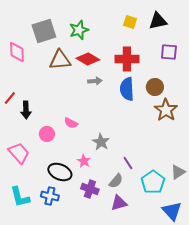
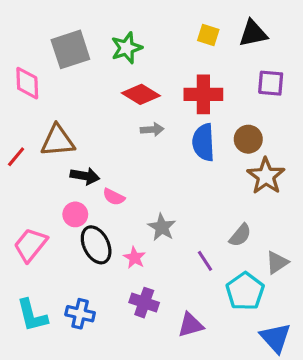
brown triangle: (60, 60) -> (58, 141), moved
black arrow: (26, 110) -> (85, 176), moved, turned -78
pink trapezoid: (19, 153) -> (30, 245), turned -100
black ellipse: (60, 172) -> (96, 245), moved, turned 40
gray triangle: (178, 172) -> (277, 262), moved
gray semicircle: (116, 181) -> (240, 235), moved

